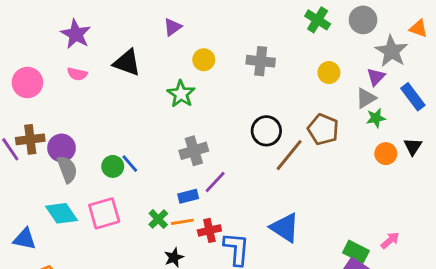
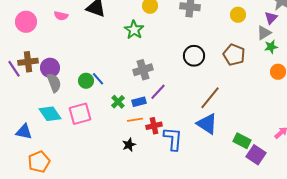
brown line: (289, 155) -> (210, 98), moved
green cross: (158, 219) -> (118, 102), moved
green rectangle: (356, 252) -> (242, 141), moved

